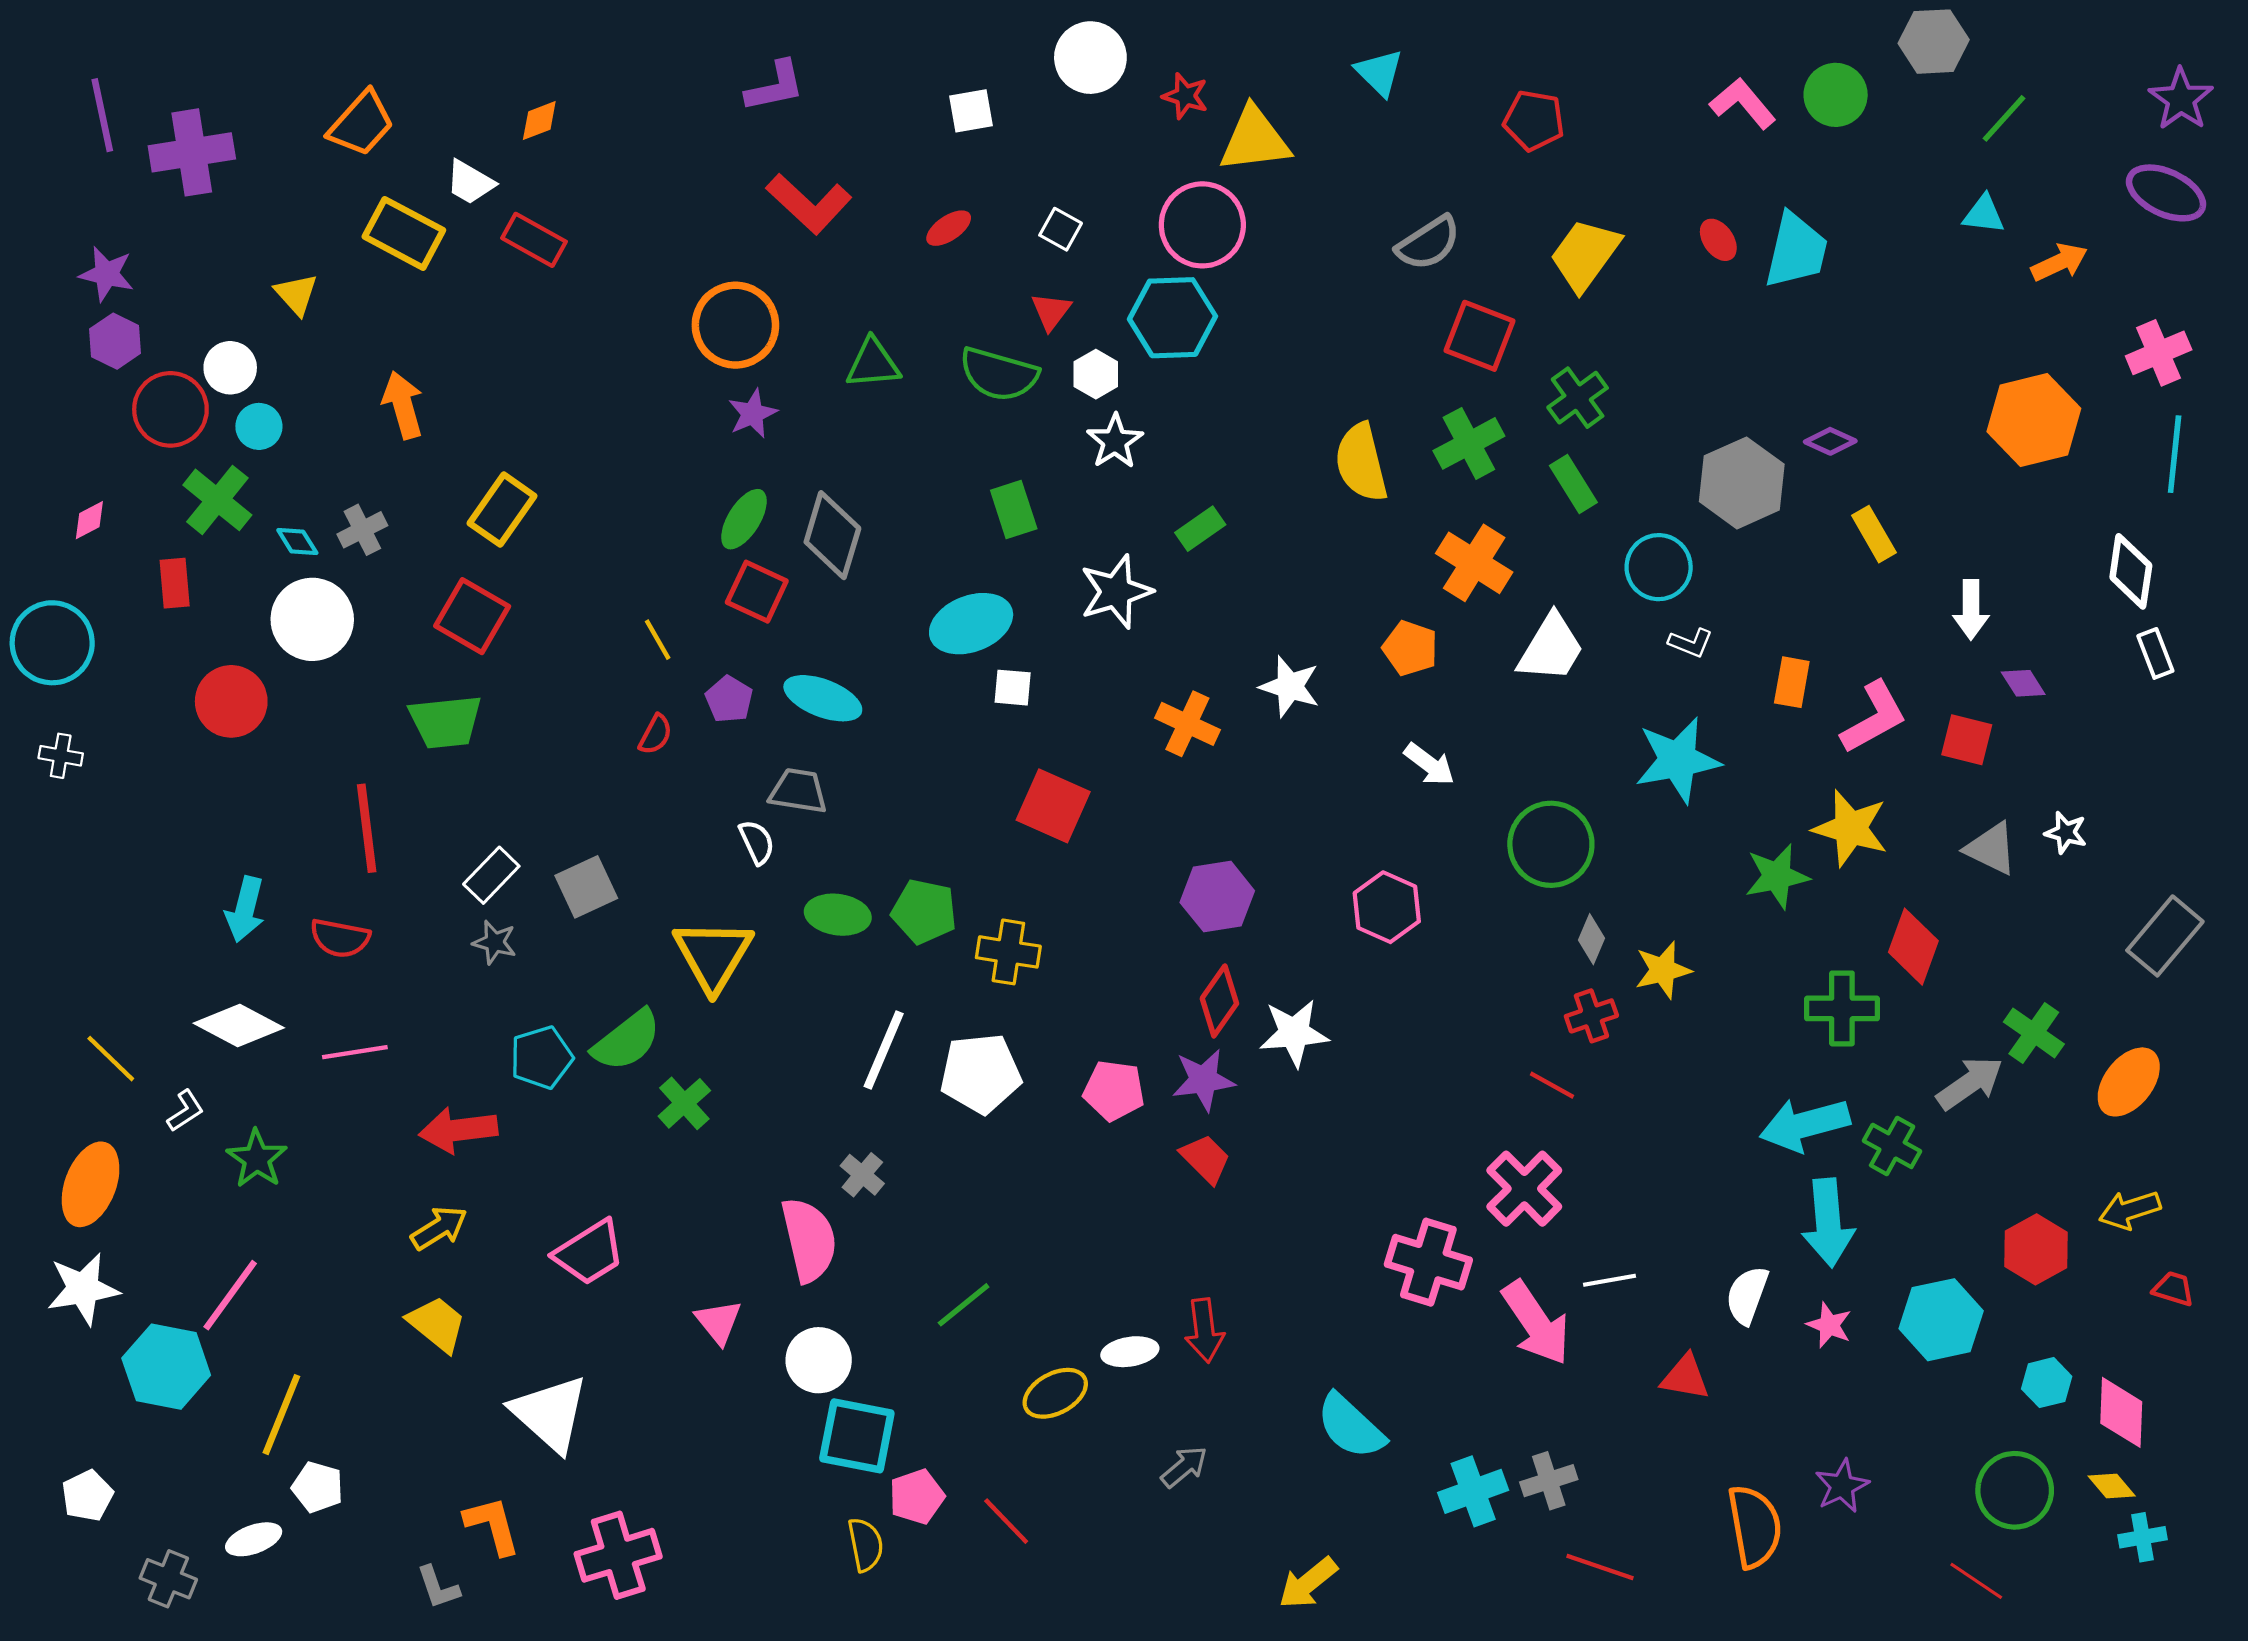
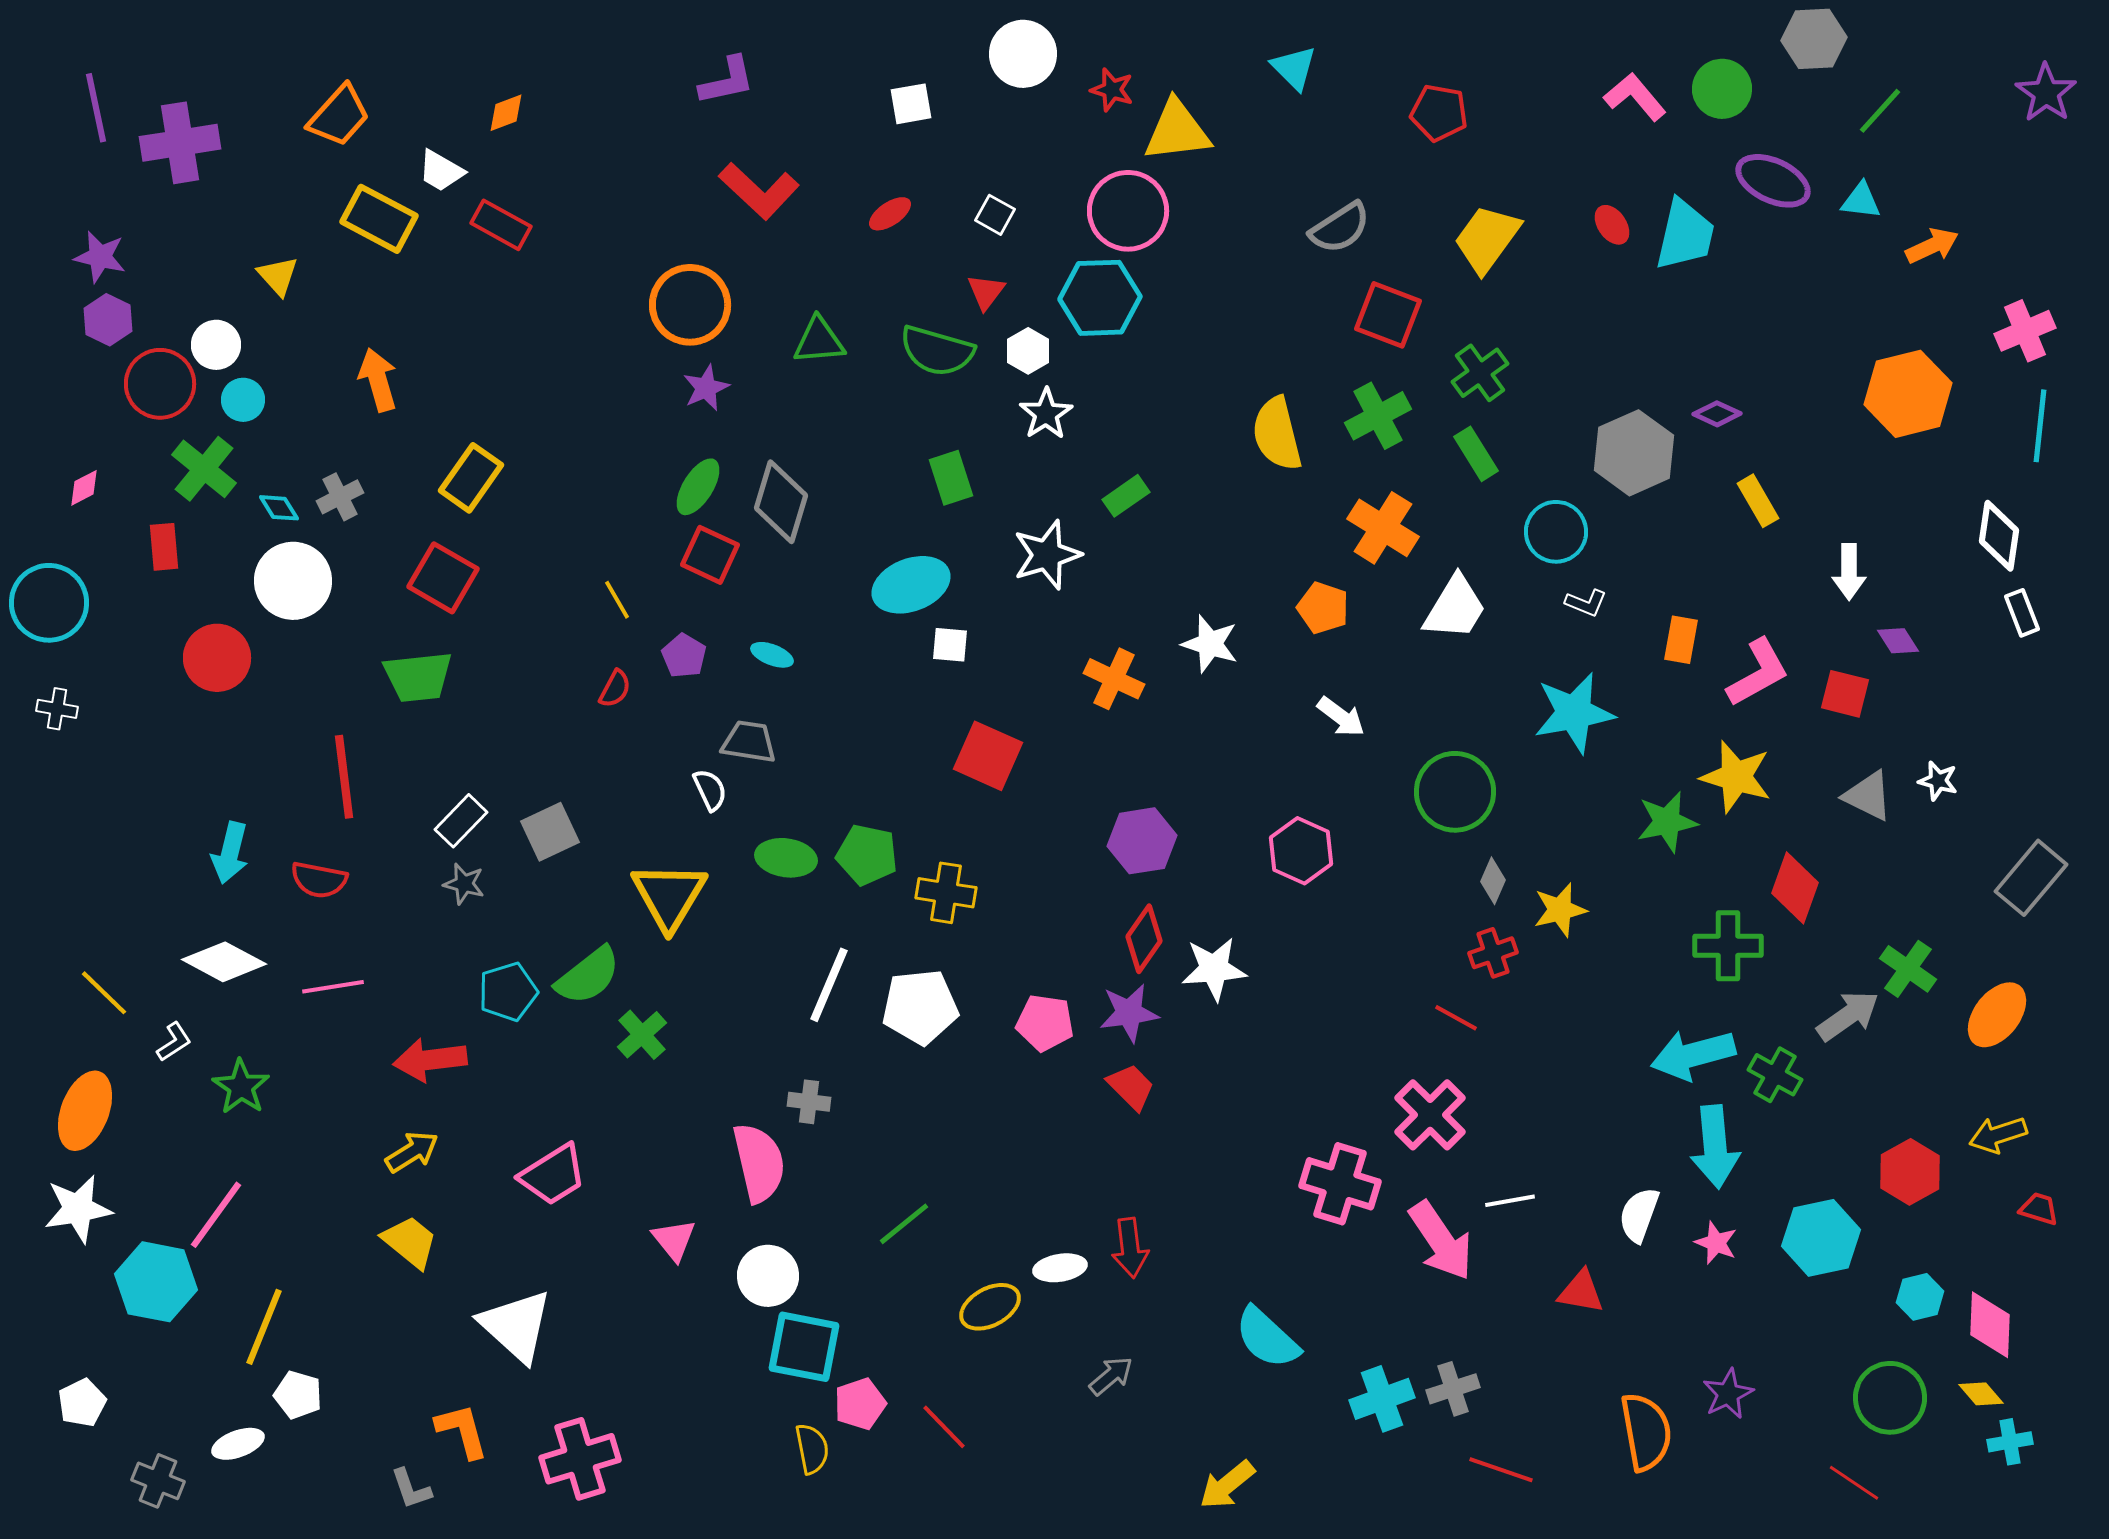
purple ellipse: (2166, 193) -> (1773, 181), moved
cyan ellipse: (823, 698) -> (772, 655), size x0.6
gray cross: (862, 1175) -> (809, 1102), turned -33

